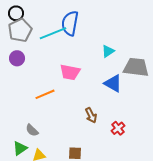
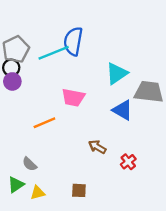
black circle: (16, 13) -> (11, 68), moved
cyan triangle: (108, 51) -> (117, 73), size x1.5
brown arrow: (91, 115) -> (97, 147), turned 147

